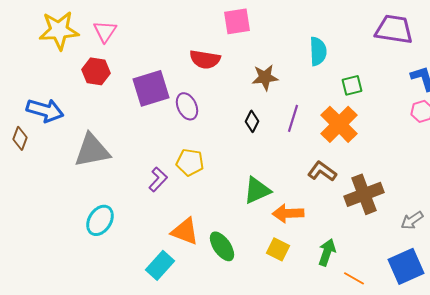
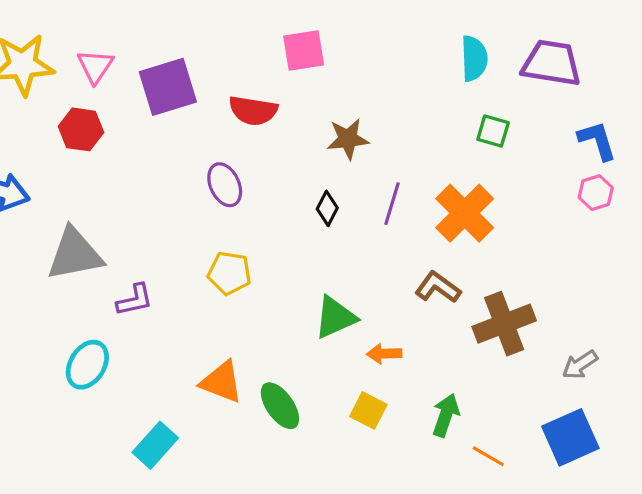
cyan semicircle: (318, 51) -> (474, 58), moved
green square: (352, 85) -> (493, 131), moved, turned 30
purple square: (151, 88) -> (168, 87), moved
purple L-shape: (158, 179) -> (135, 300), moved, turned 35
orange arrow: (288, 213) -> (384, 354), size x0.7
cyan rectangle: (160, 265) -> (155, 445), moved

